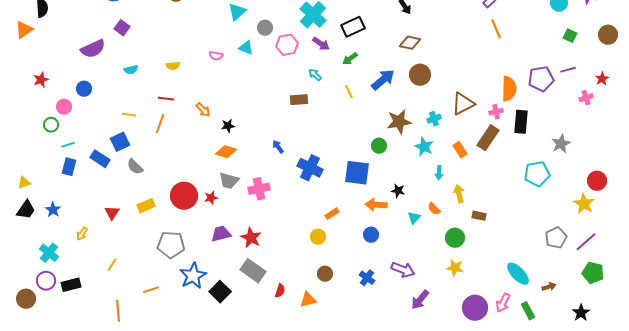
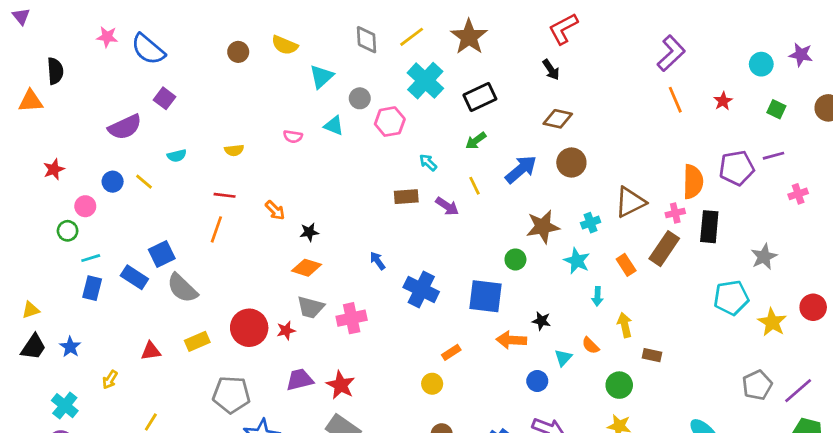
orange triangle: (24, 30) -> (31, 101), turned 30
purple arrow: (321, 44) -> (447, 206), moved
red star: (602, 79) -> (723, 101), moved
yellow line: (129, 115) -> (144, 182), moved, turned 32
gray semicircle: (135, 167) -> (182, 288), size x1.4
yellow star: (584, 204) -> (772, 322), moved
red triangle: (112, 213) -> (151, 351), turned 49
blue circle: (371, 235) -> (537, 381), moved

